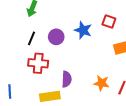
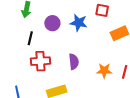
purple circle: (56, 37) -> (52, 23), moved
purple semicircle: (67, 79) -> (74, 62), moved

